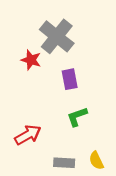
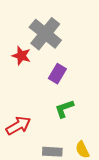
purple rectangle: (70, 79) -> (57, 74), turned 42

